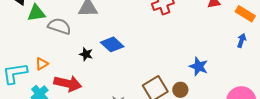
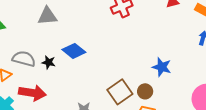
gray semicircle: (59, 26) -> (24, 59), moved

